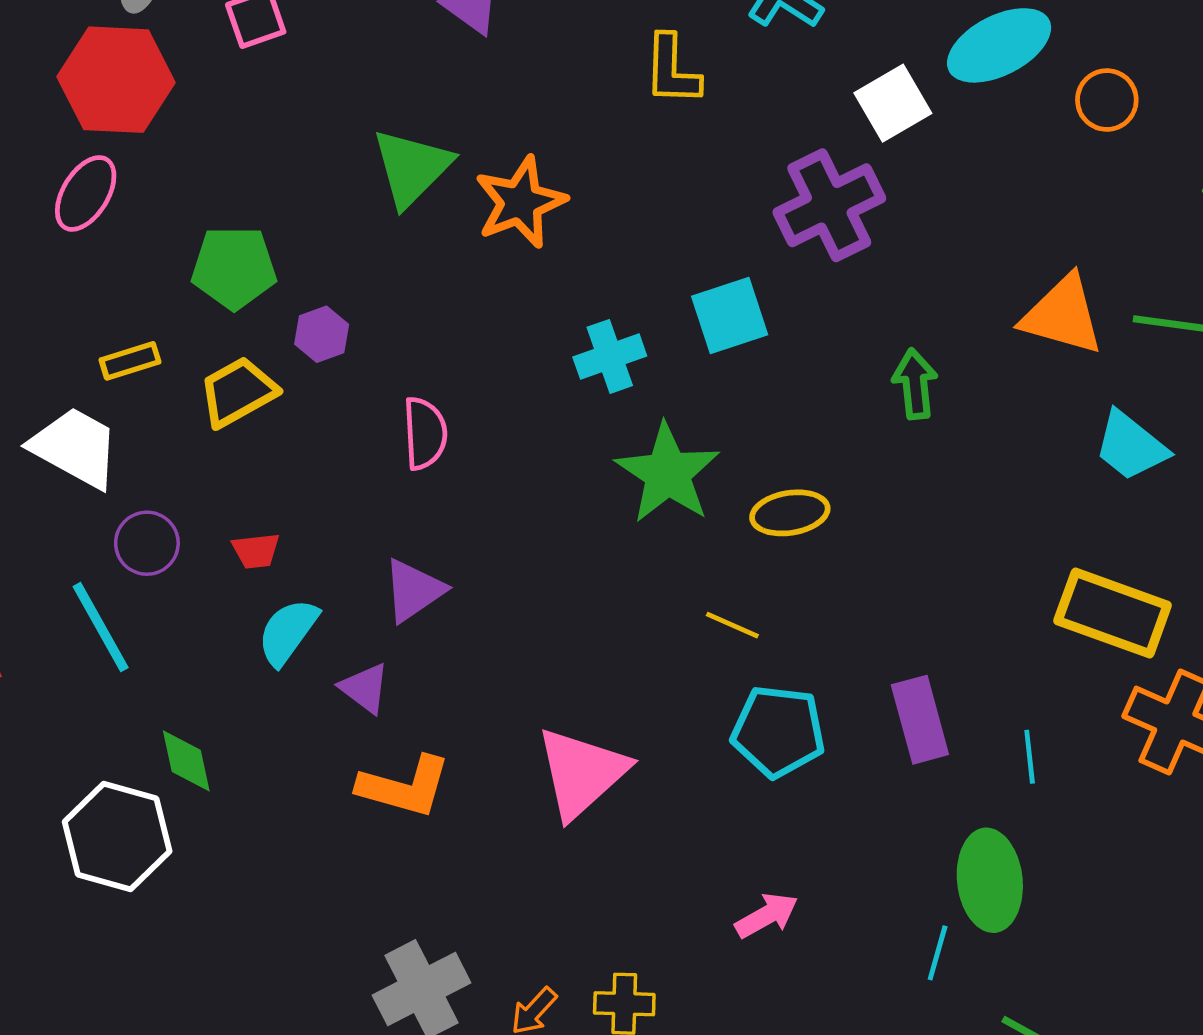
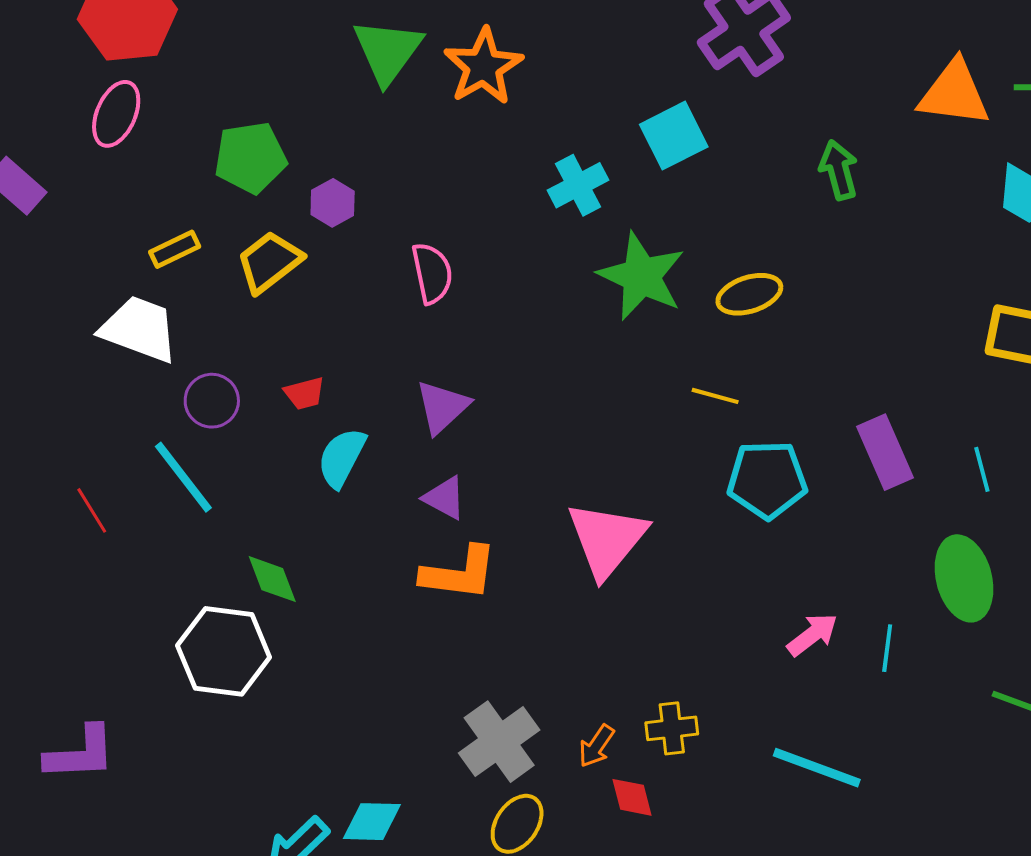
purple triangle: (365, 688) -> (445, 498), moved
pink arrow: (767, 915) -> (812, 635), moved
cyan line: (938, 953) -> (887, 648), moved

